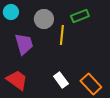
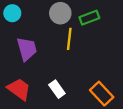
gray circle: (44, 19) -> (60, 13), moved
white rectangle: (61, 80) -> (57, 89), moved

